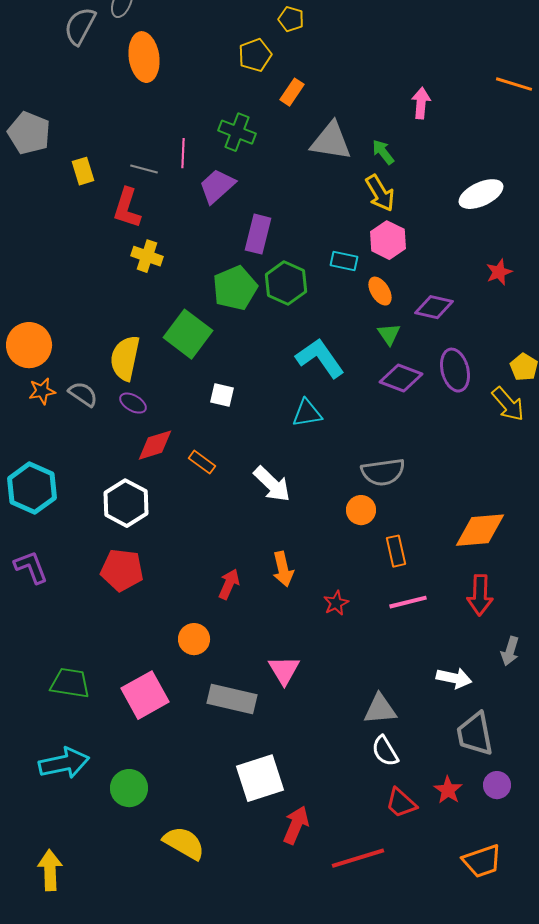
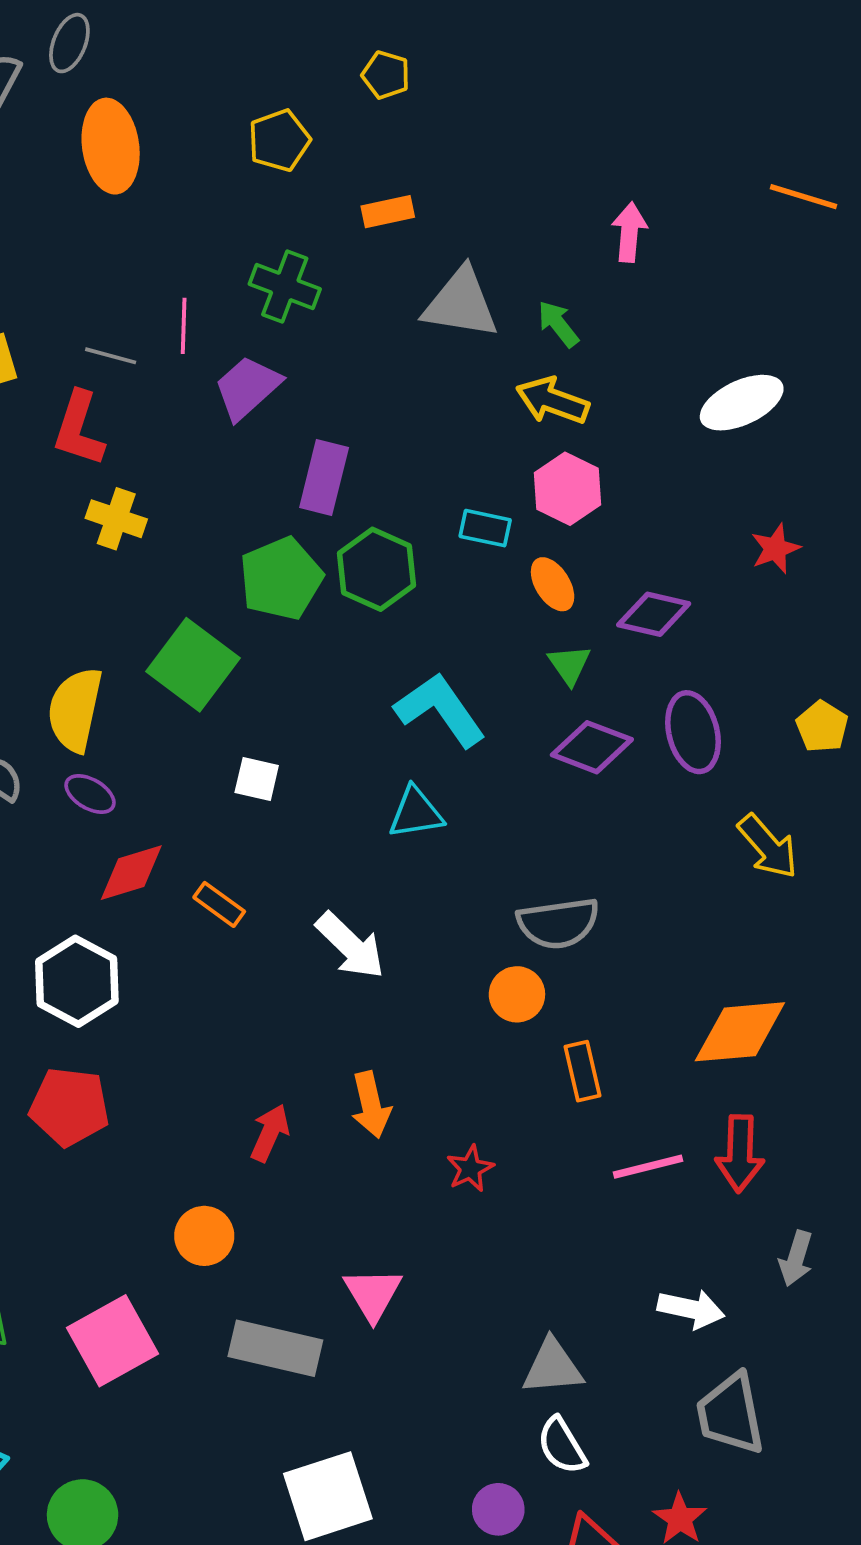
yellow pentagon: (255, 55) -> (279, 140), moved
orange rectangle: (292, 92) -> (388, 212), turned 44
yellow arrow: (380, 193) -> (553, 401), turned 141
yellow arrow: (508, 404) -> (768, 846), moved
pink line: (408, 602) -> (648, 1167), moved
purple circle: (497, 785) -> (498, 1509), moved

